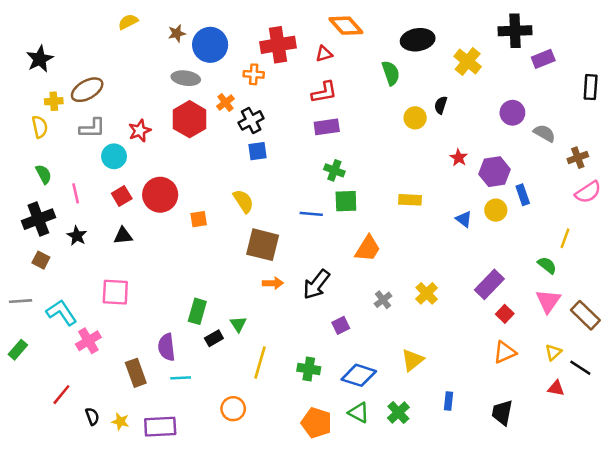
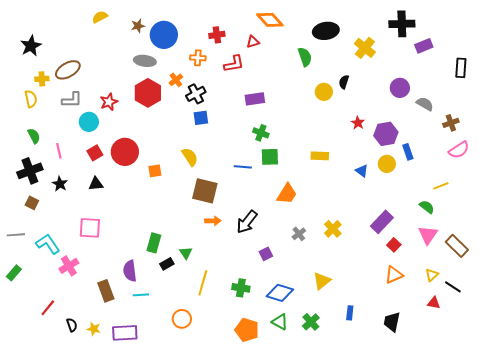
red cross: (278, 45) -> (217, 35), size x0.6
red L-shape: (324, 92) -> (234, 64), moved
yellow line: (565, 238) -> (441, 186), turned 49

